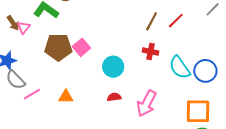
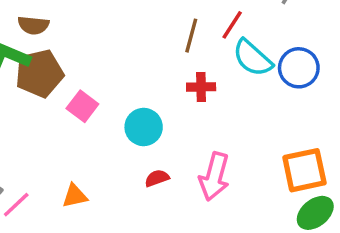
brown pentagon: (58, 47) -> (39, 74), moved
cyan semicircle: (180, 67) -> (253, 58), moved
blue circle: (205, 71) -> (299, 68), moved

